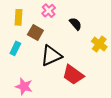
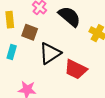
black semicircle: (75, 24) -> (69, 16), size x1.6

